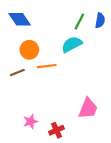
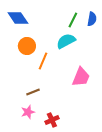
orange line: (47, 66) -> (43, 61), turned -60
brown line: (17, 73) -> (33, 92), moved
pink trapezoid: (88, 108) -> (81, 77), moved

